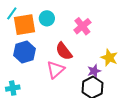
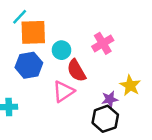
cyan circle: (47, 18) -> (61, 50), moved

